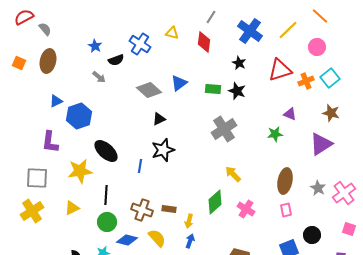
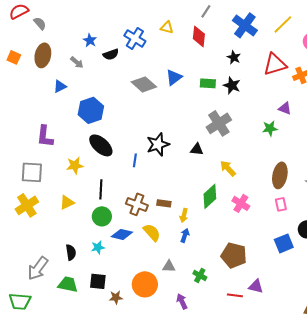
gray arrow: (99, 77) -> (77, 62), moved
blue triangle: (56, 101) -> (60, 86), moved
blue hexagon: (79, 116) -> (91, 110), moved
black triangle: (159, 119) -> (197, 149), moved, turned 32
yellow star: (80, 171) -> (75, 165), size x0.7

